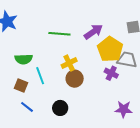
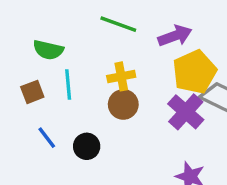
purple cross: (111, 73) -> (186, 112), size x1.5
brown square: (21, 85) -> (32, 92), turned 32
blue line: (27, 107) -> (47, 138), moved

